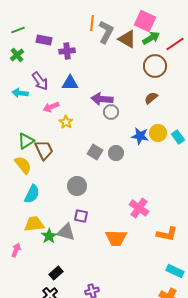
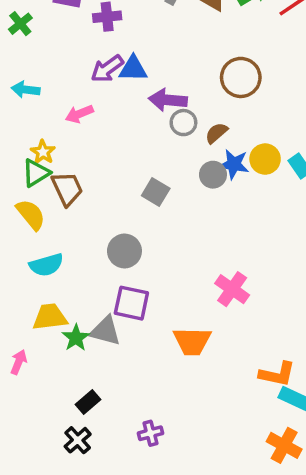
brown circle: (155, 66) -> (241, 77), moved
purple arrow: (40, 81) -> (107, 69), moved, turned 90
blue triangle: (70, 83) -> (133, 69), moved
brown semicircle: (151, 98) -> (216, 133), moved
yellow star: (66, 122) -> (43, 152), moved
gray circle: (116, 153) -> (213, 175), moved
cyan semicircle: (32, 194) -> (46, 265), turned 48
purple square: (81, 216) -> (131, 303), size x1.5
orange L-shape: (167, 234) -> (277, 374), moved

